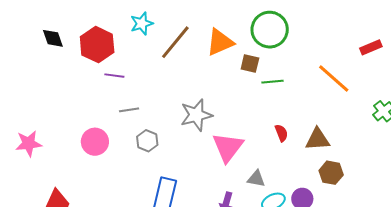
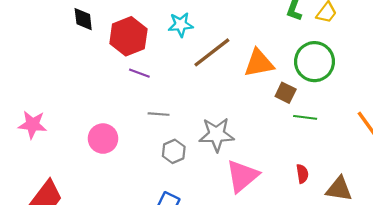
gray line: (129, 110) -> (159, 114), moved
gray hexagon: (147, 141) -> (174, 151), moved

